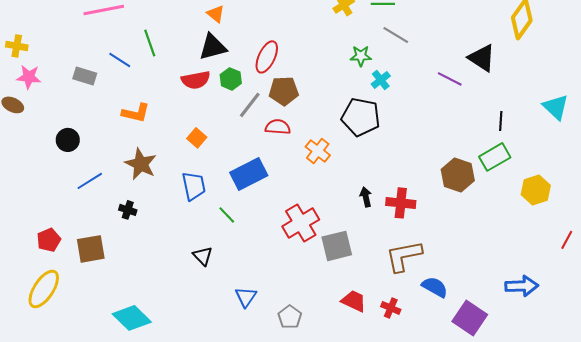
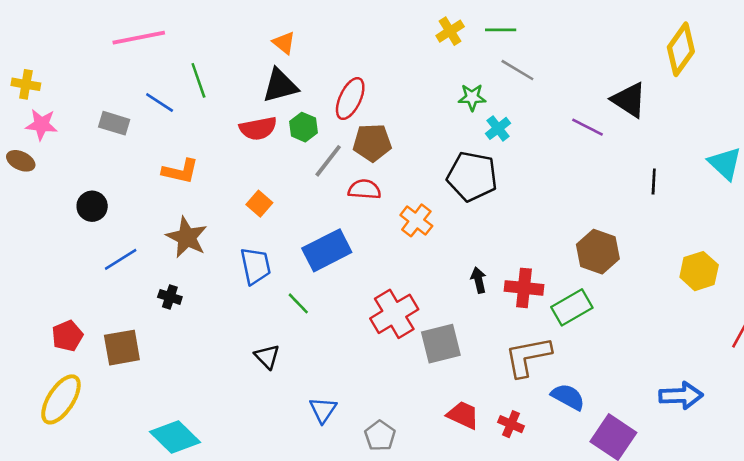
green rectangle: (495, 157) -> (572, 307), moved

